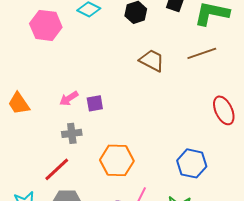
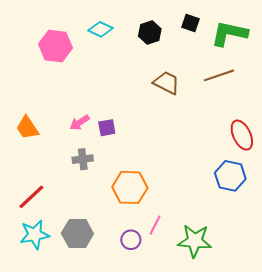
blue hexagon: (192, 163) -> (230, 176), moved
red line: (57, 169) -> (31, 197), moved

